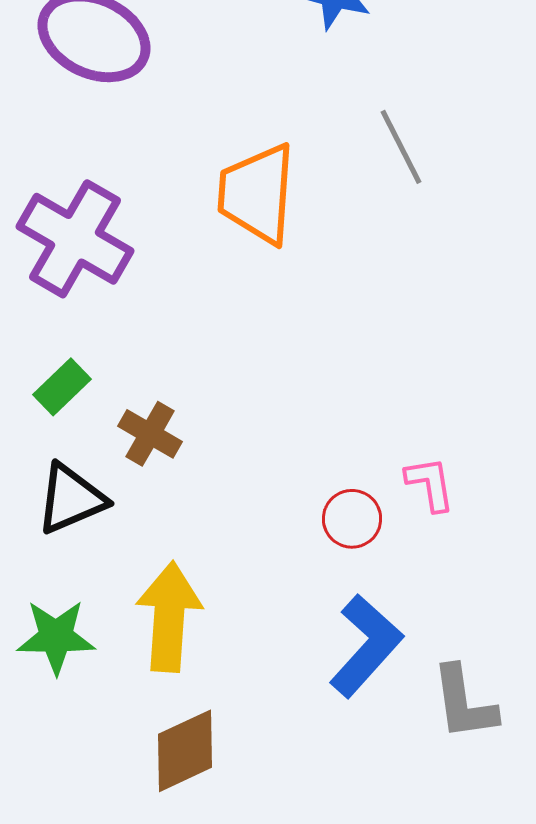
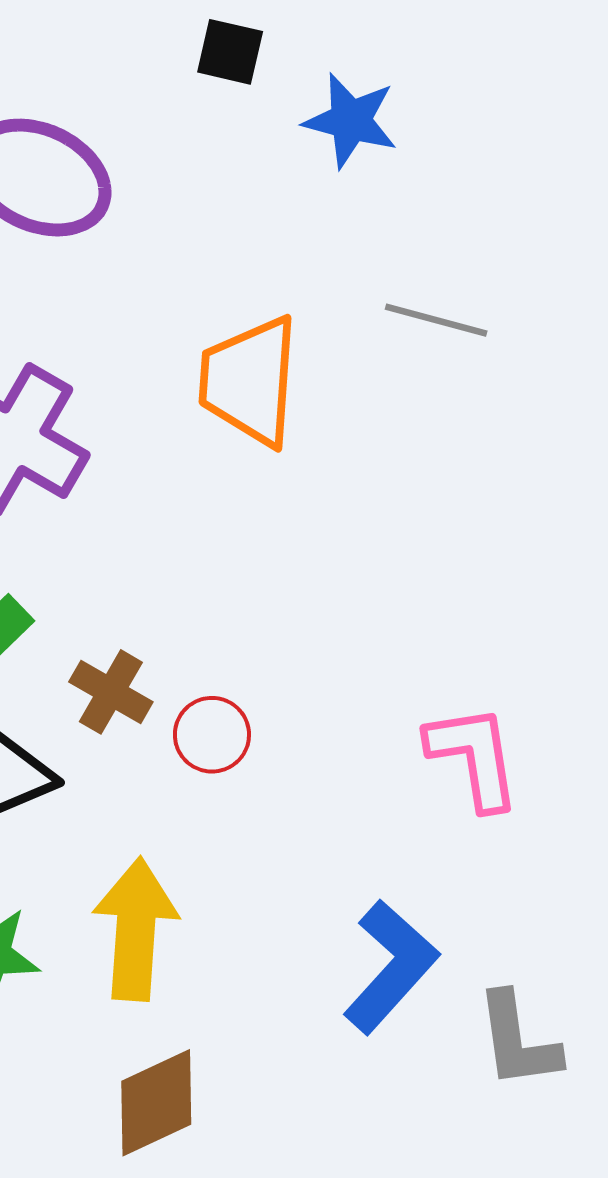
gray line: (401, 147) -> (436, 320), turned -48
pink L-shape: (430, 484) -> (474, 757), size x1.5
red circle: (352, 519) -> (212, 735), moved

